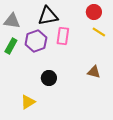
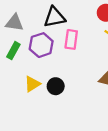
yellow triangle: (28, 102) -> (32, 84), moved

